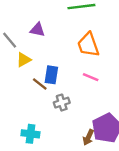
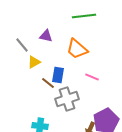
orange trapezoid: (88, 45) -> (77, 49), moved, turned -30
gray cross: (62, 103) -> (67, 99), size x1.6

